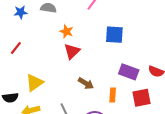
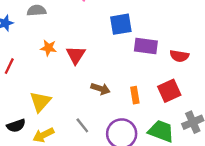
orange star: (66, 31) -> (48, 48), moved
purple rectangle: (129, 72) -> (146, 46), moved

